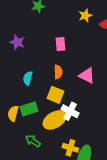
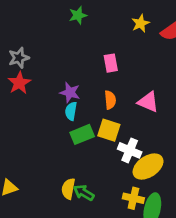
purple star: (17, 42) -> (70, 93), moved
green rectangle: (29, 109) -> (82, 134), moved
yellow semicircle: (13, 113) -> (68, 189), moved
yellow ellipse: (55, 120) -> (148, 167), moved

